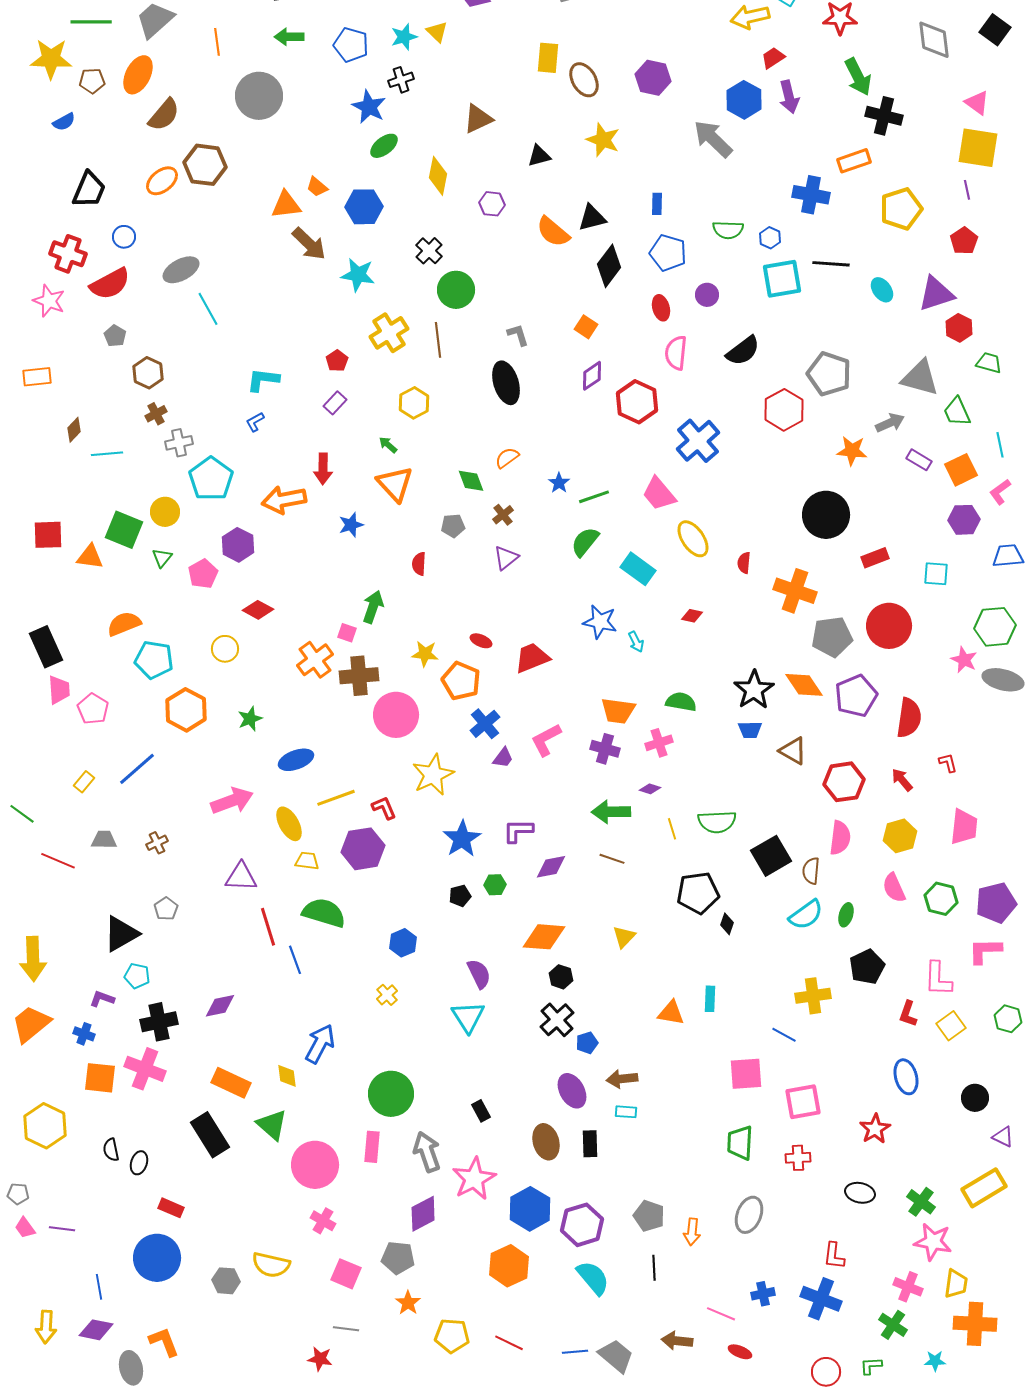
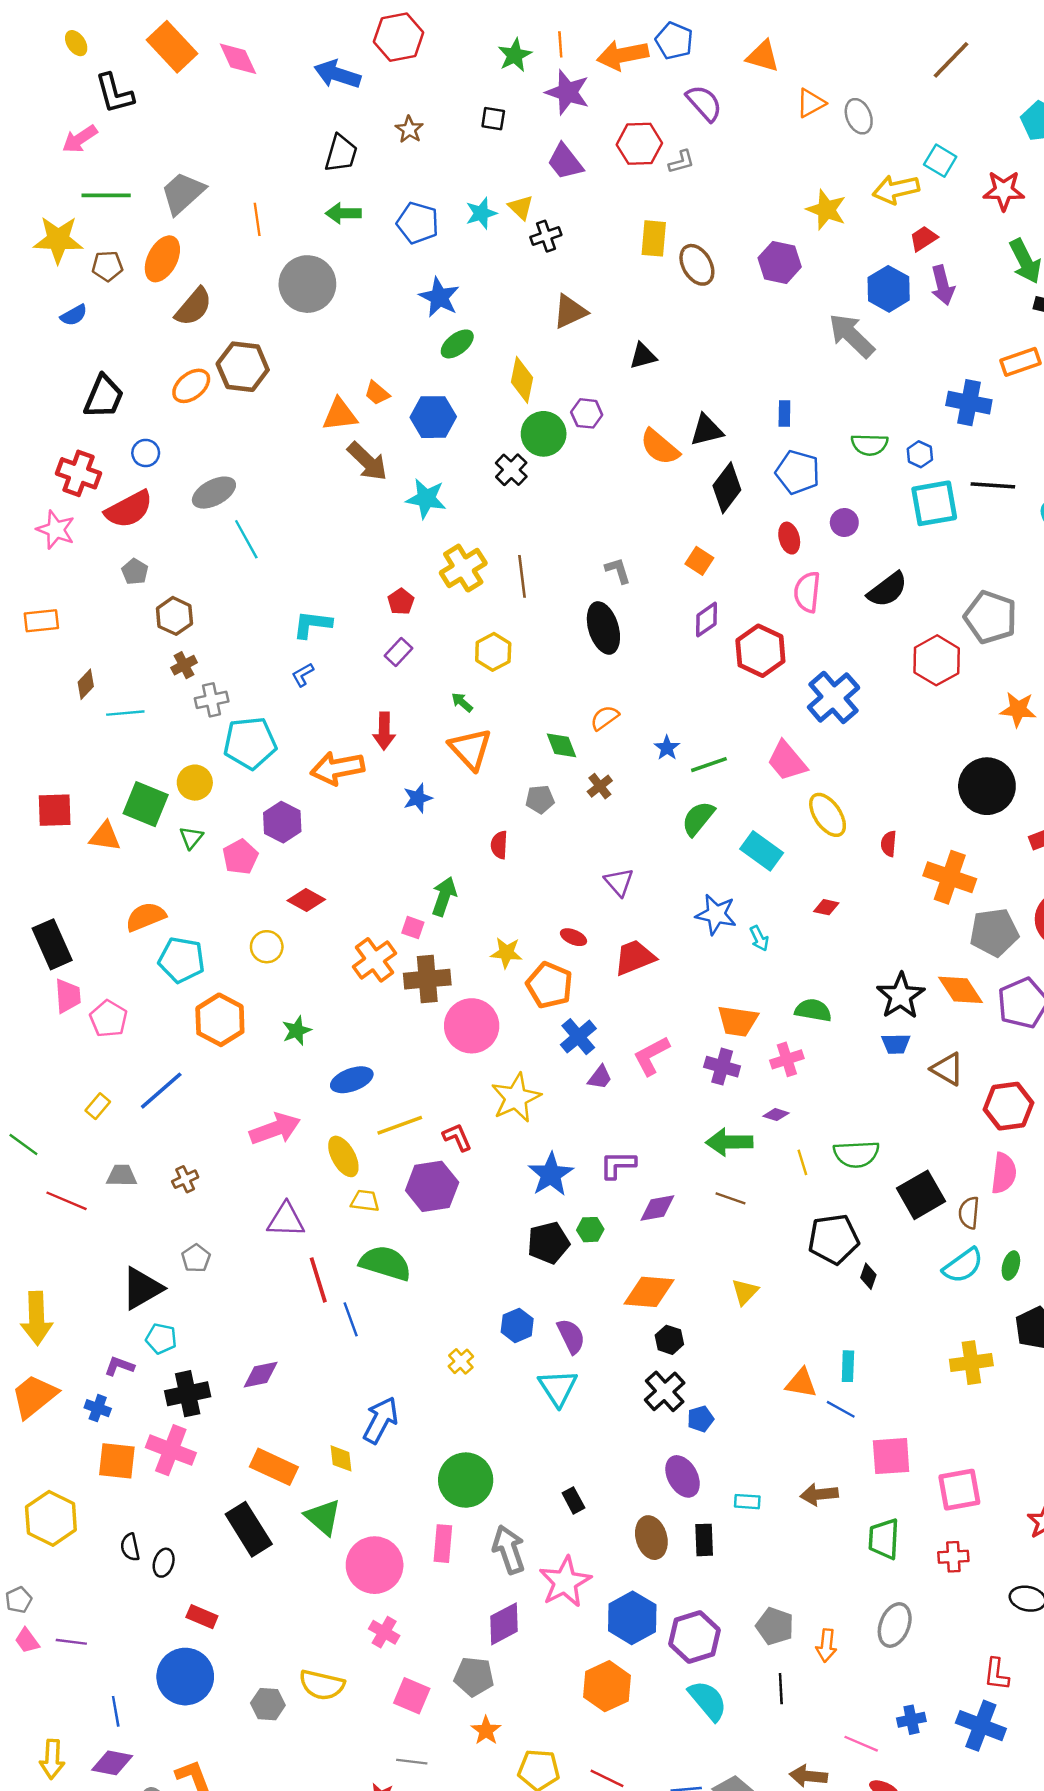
black cross: (401, 80) -> (546, 236), moved
yellow star: (603, 140) -> (826, 210), moved
green circle: (456, 290) -> (544, 434), moved
cyan pentagon: (211, 479) -> (250, 743), turned 30
purple triangle: (506, 558) -> (619, 882), moved, turned -32
black pentagon: (460, 896) -> (548, 1243), size x1.6
blue hexagon: (403, 943) -> (517, 1325), moved
blue line: (784, 1035) -> (841, 1409), moved
brown arrow: (622, 1079) -> (819, 1494), moved
gray pentagon: (18, 1194) -> (19, 1600), turned -30

